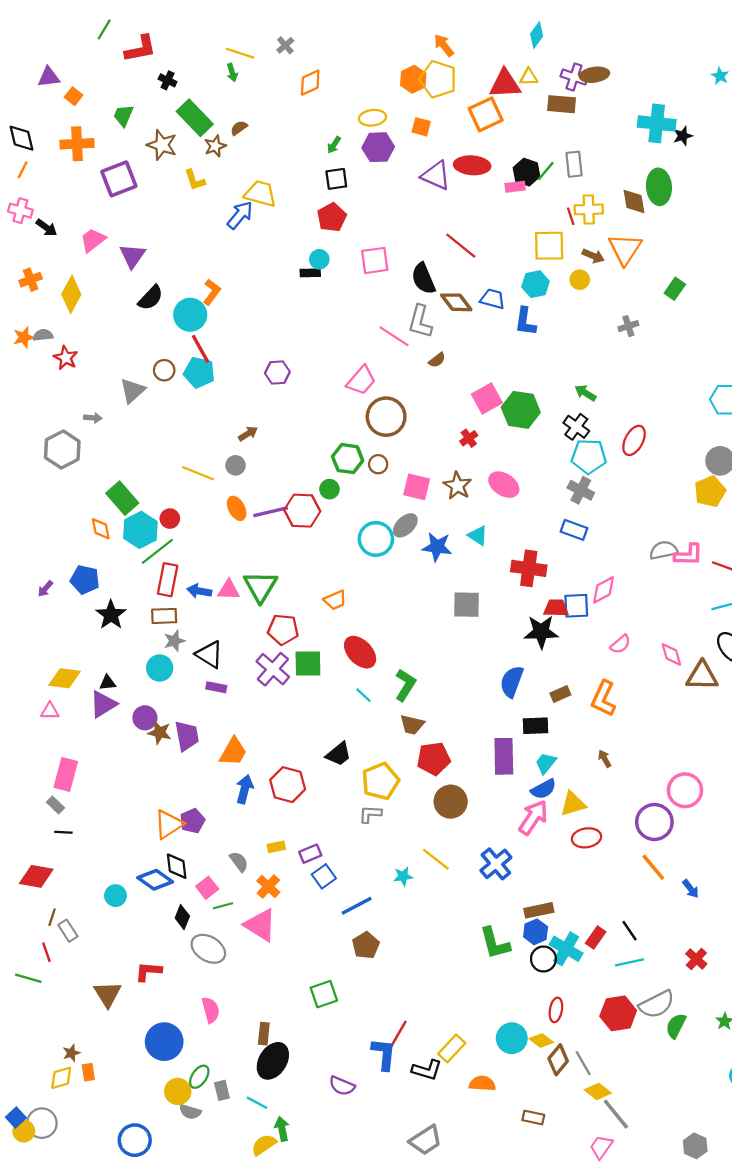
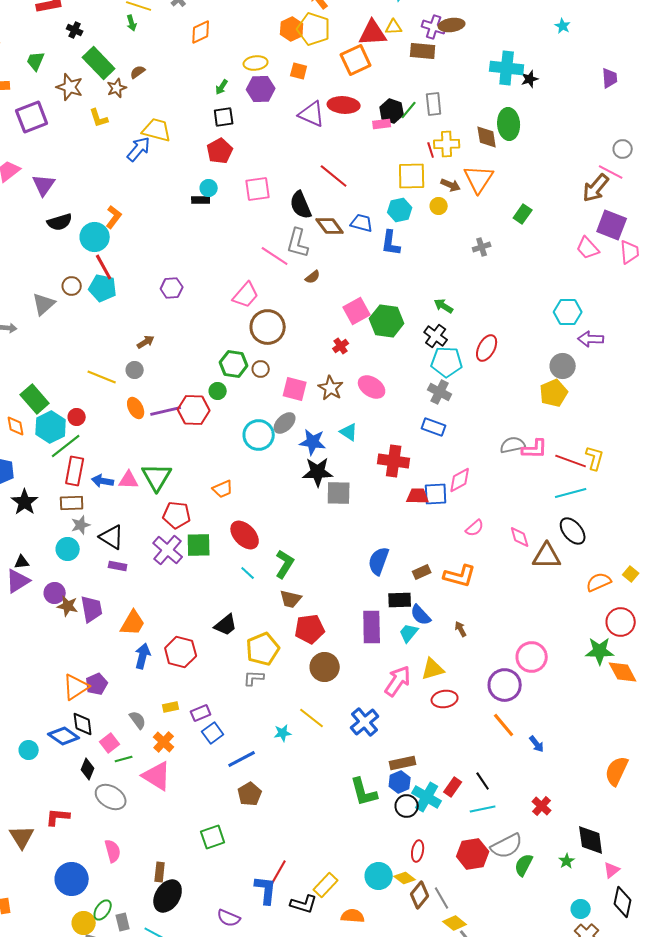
black semicircle: (151, 298) -> (60, 222), turned 30
black star: (541, 632) -> (318, 472), moved
orange L-shape: (603, 699) -> (460, 576), turned -100
blue semicircle: (543, 789) -> (421, 615), moved, turned 75

